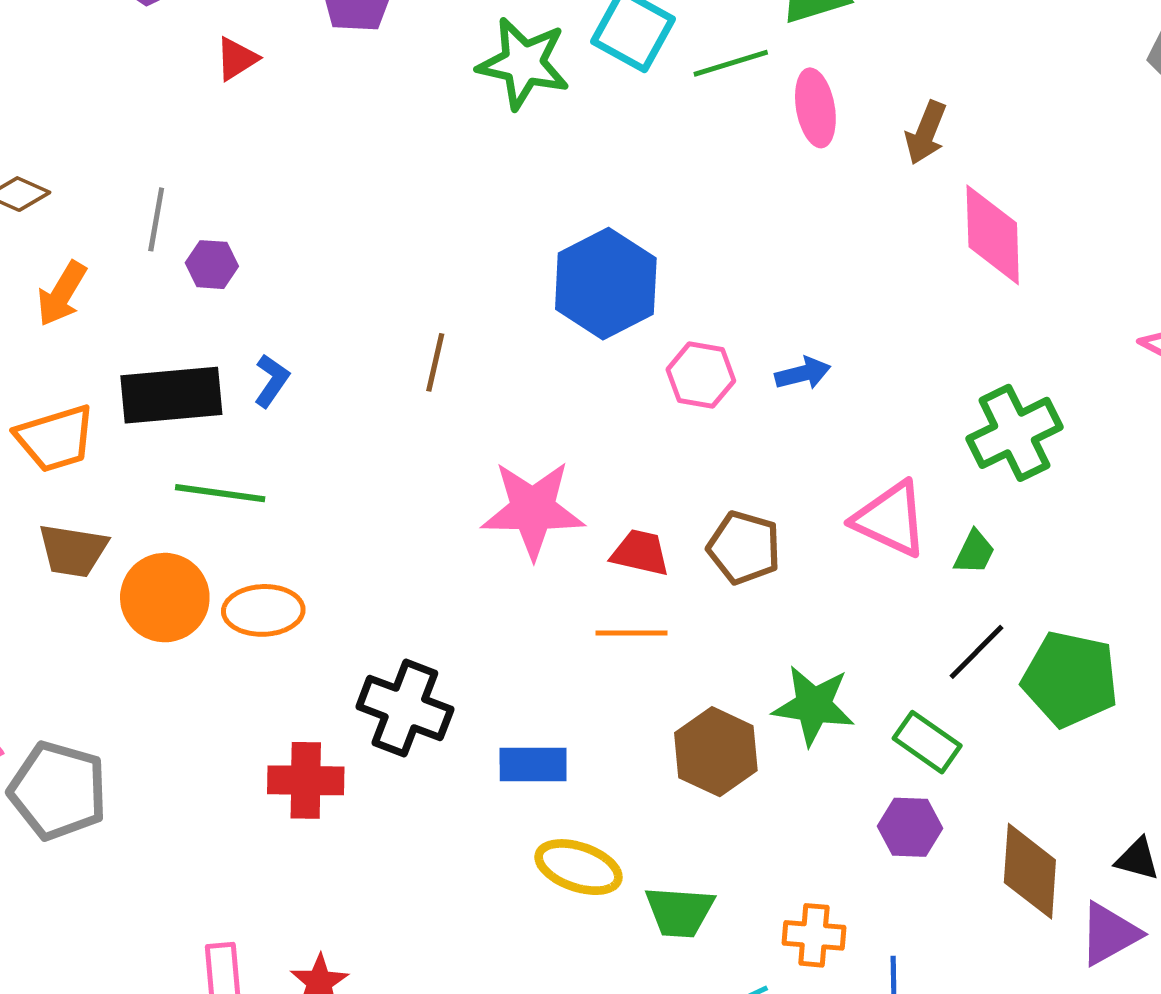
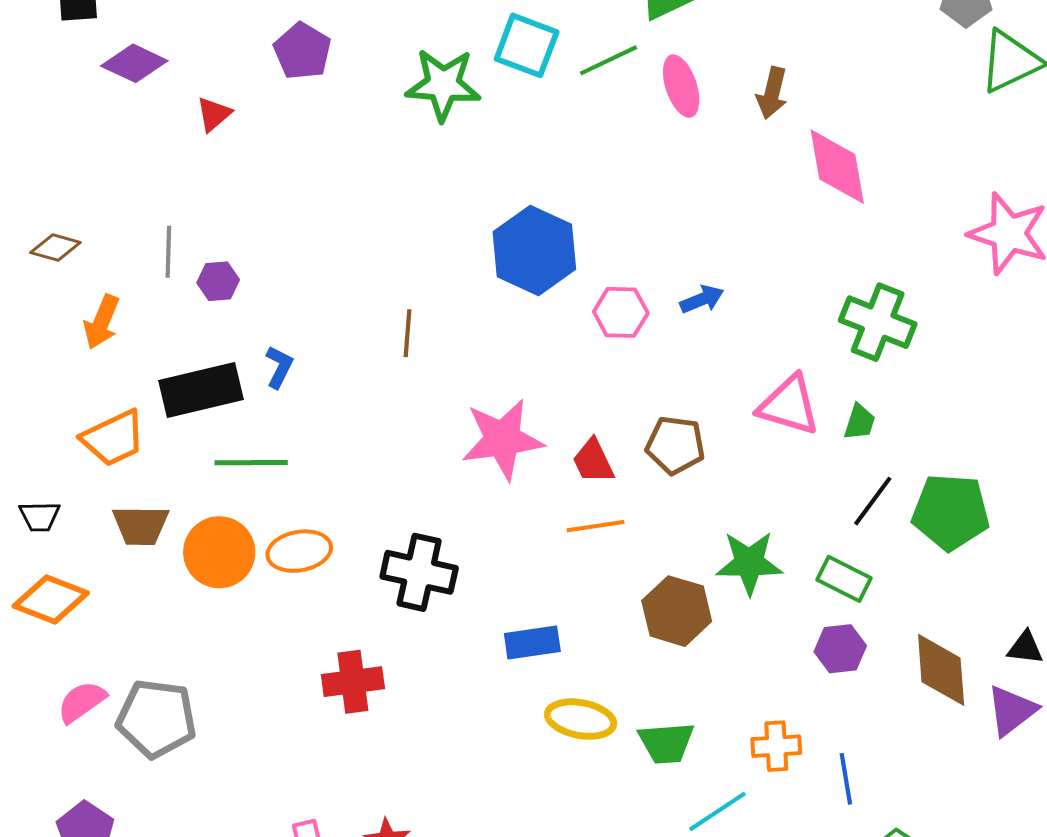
green cross: (1014, 433) -> (878, 322), turned -34
red trapezoid: (640, 553) -> (593, 461), turned -120
black cross: (405, 708) -> (419, 572), moved

